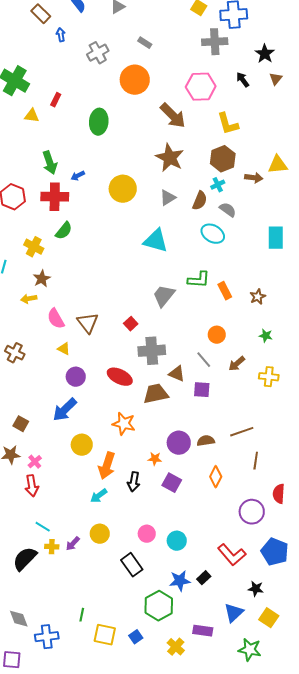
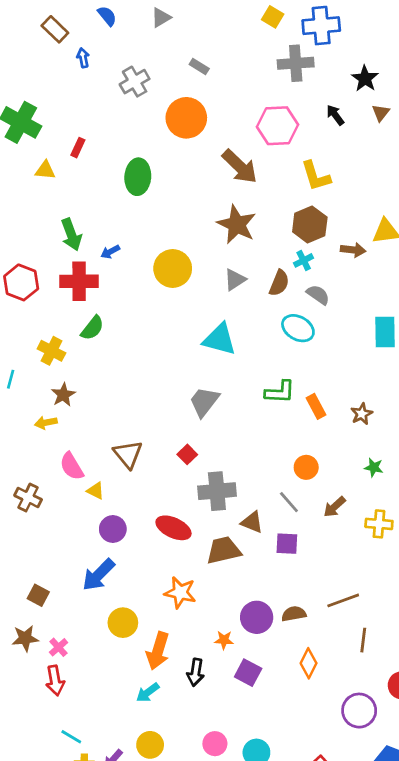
gray trapezoid: (164, 296) -> (204, 402), moved
pink semicircle: (56, 319) -> (72, 466), moved

